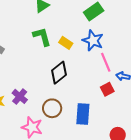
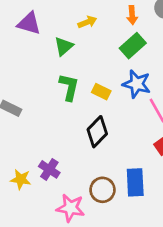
green L-shape: (42, 37) -> (69, 87), turned 35
brown circle: (52, 108) -> (102, 190), moved

